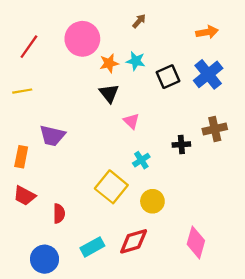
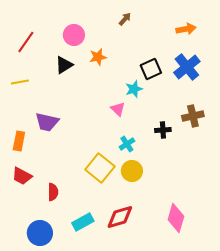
pink circle: (82, 39) -> (74, 35), size x0.7
cyan star: (136, 61) -> (134, 89), moved, turned -30
black triangle: (109, 93) -> (64, 65), moved, turned 36
yellow circle: (152, 201) -> (132, 171), moved

